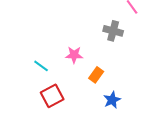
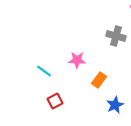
red square: (52, 96) -> (55, 101), size x0.7

